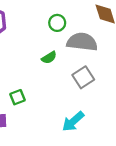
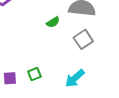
green square: (17, 97) -> (34, 74), moved

